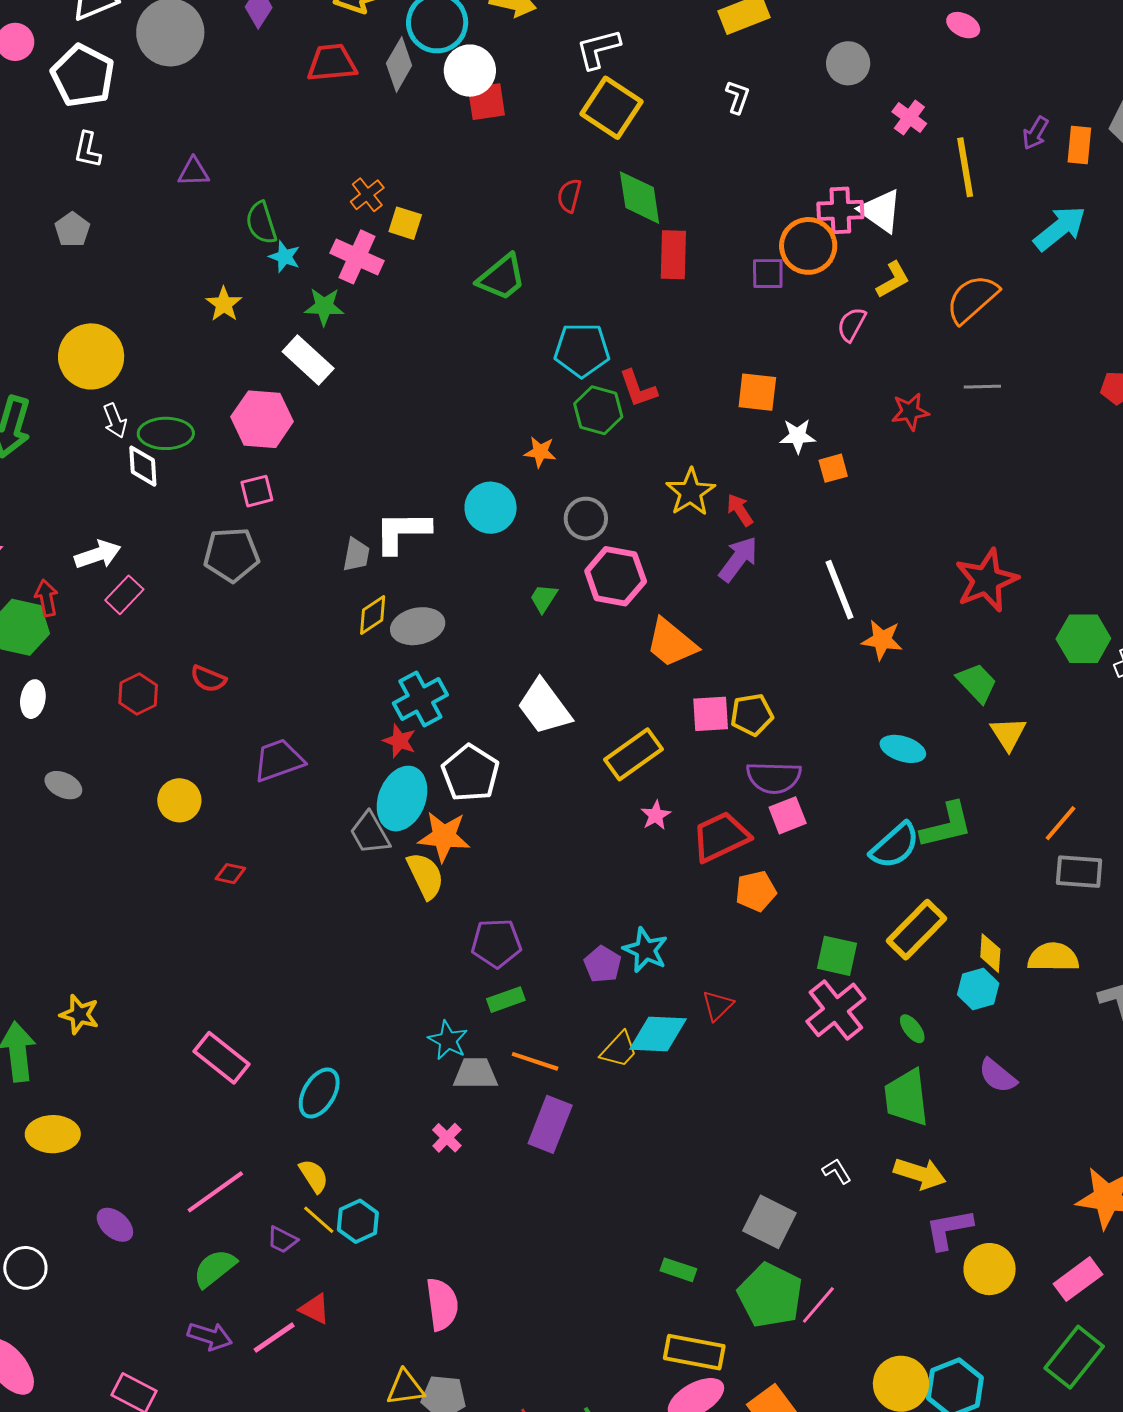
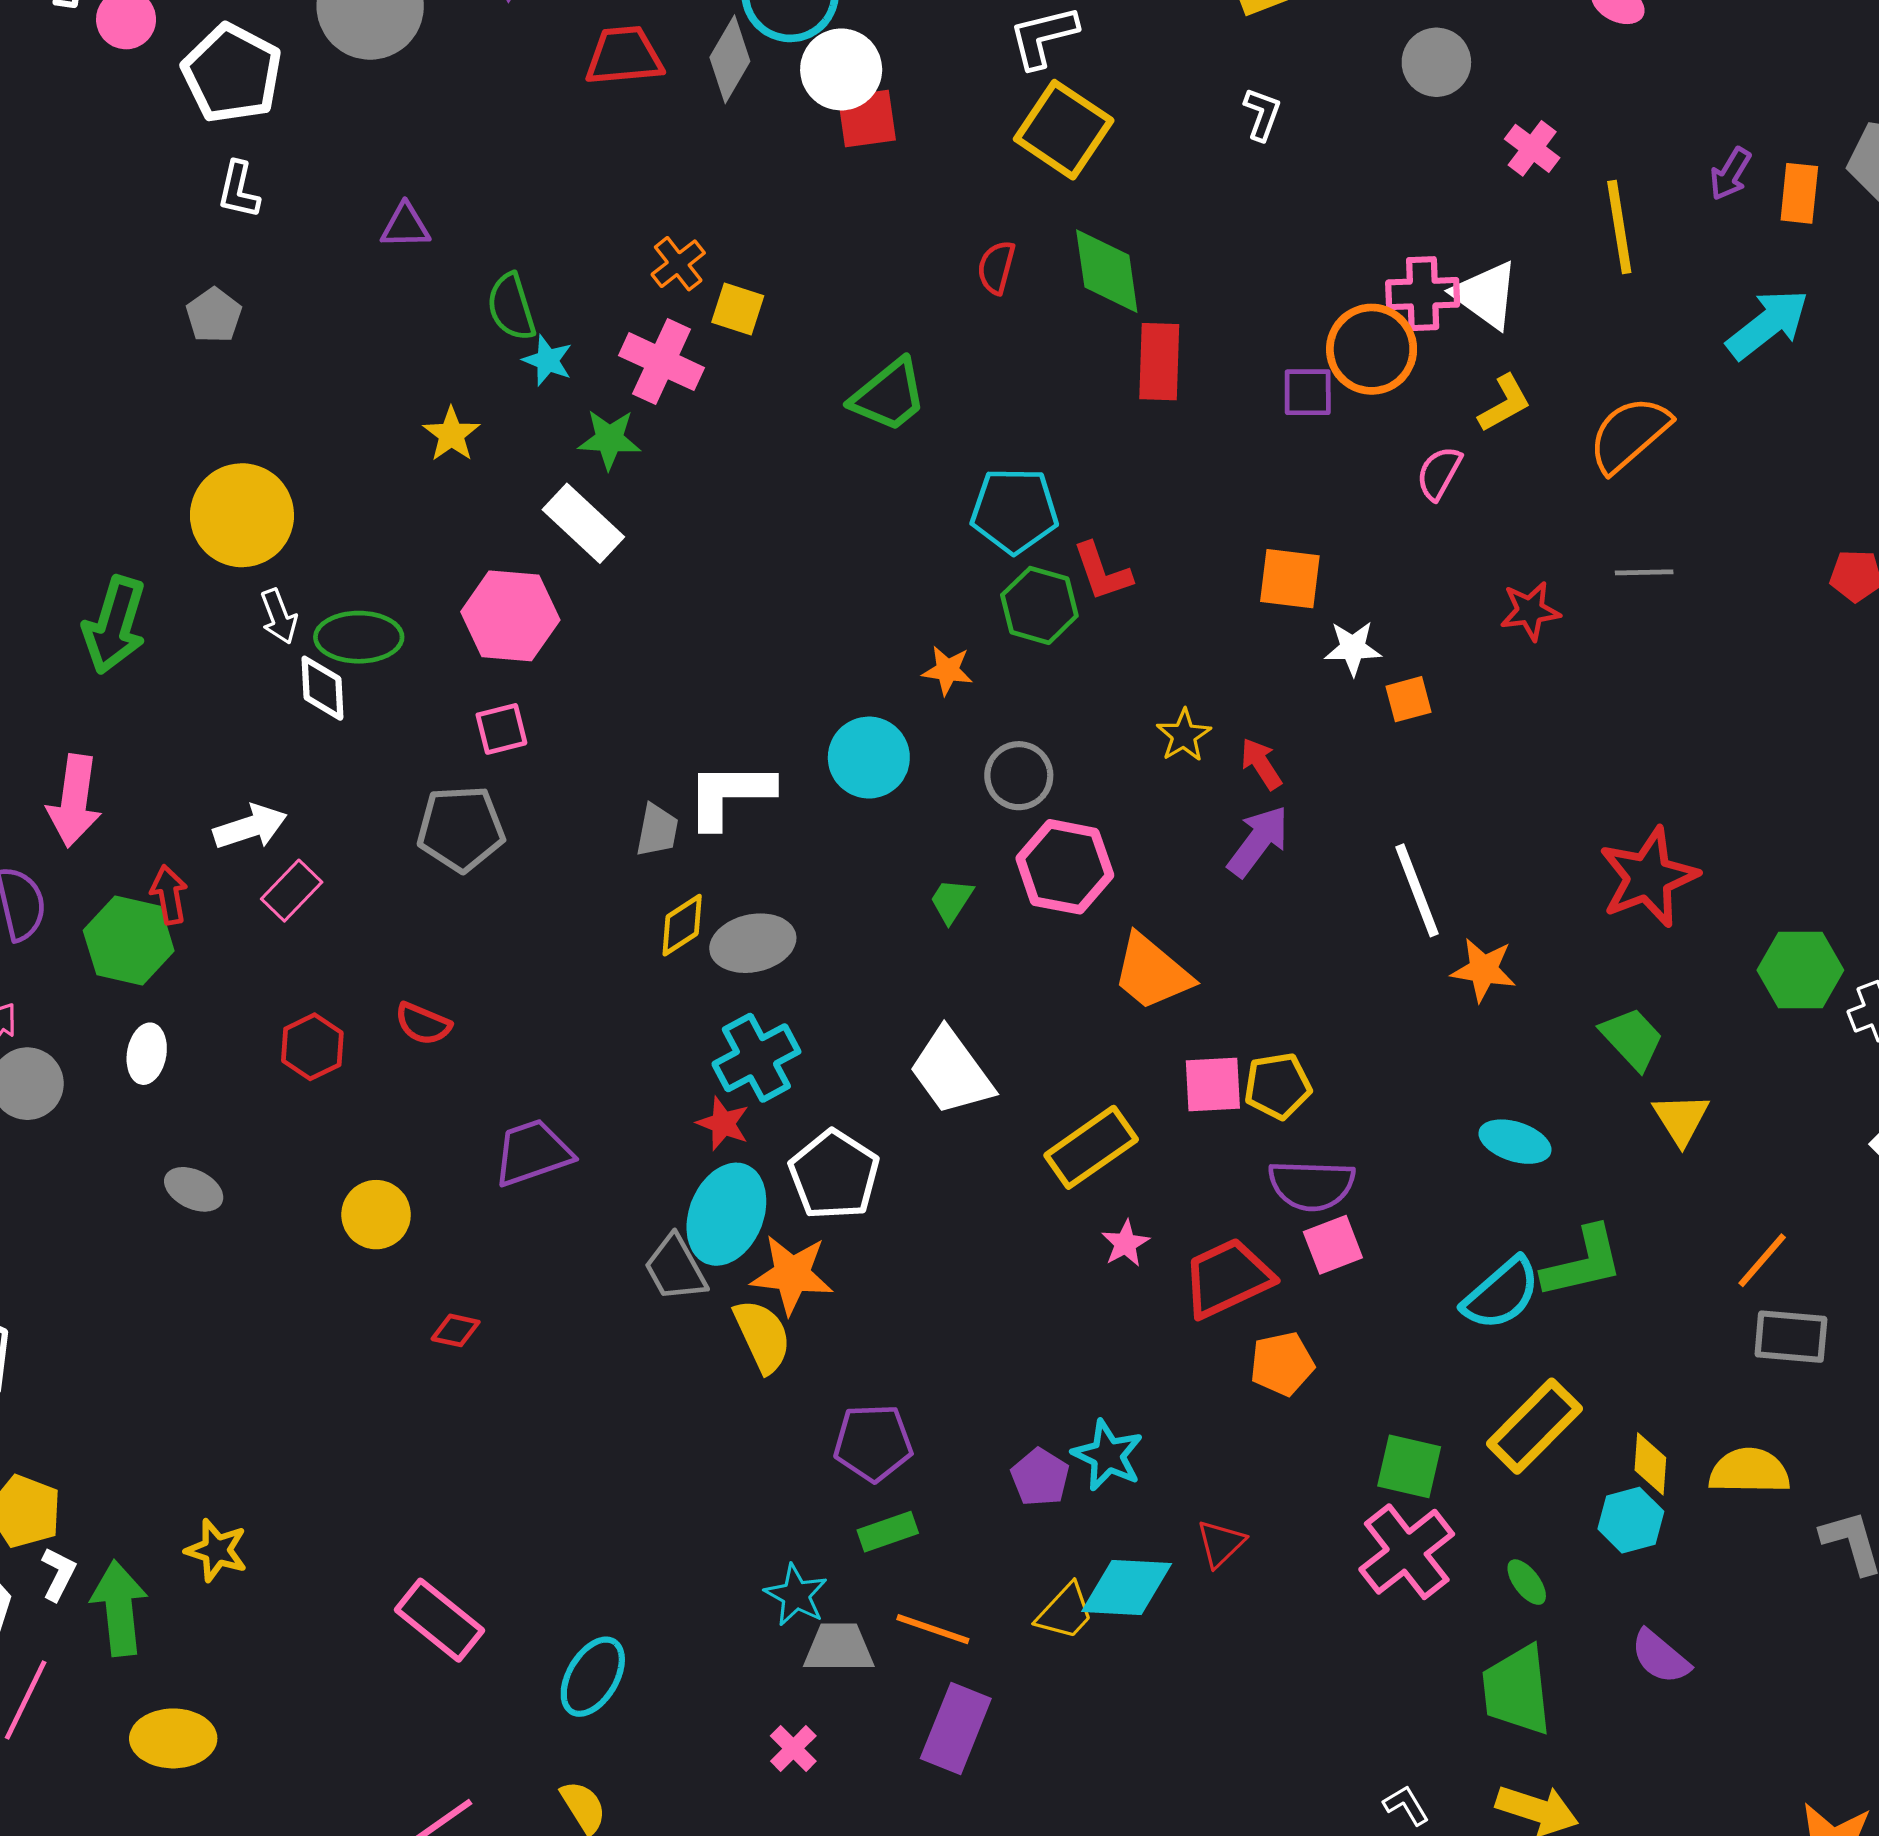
yellow star: (691, 492) -> (1184, 735), size x0.7

